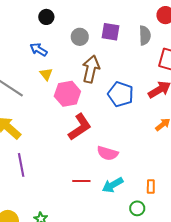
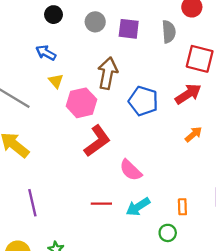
gray circle: (80, 37) -> (95, 22), moved
pink semicircle: (108, 153) -> (131, 170), turned 30
purple line: (21, 165) -> (32, 203), moved

